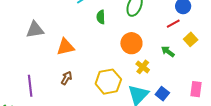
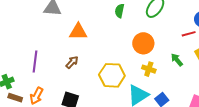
yellow cross: (143, 67) -> (149, 69), turned -32

